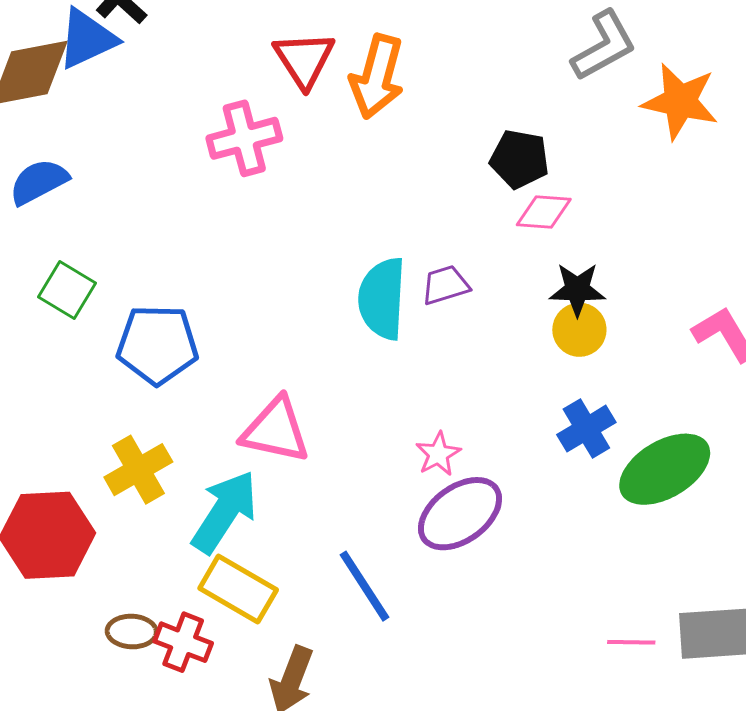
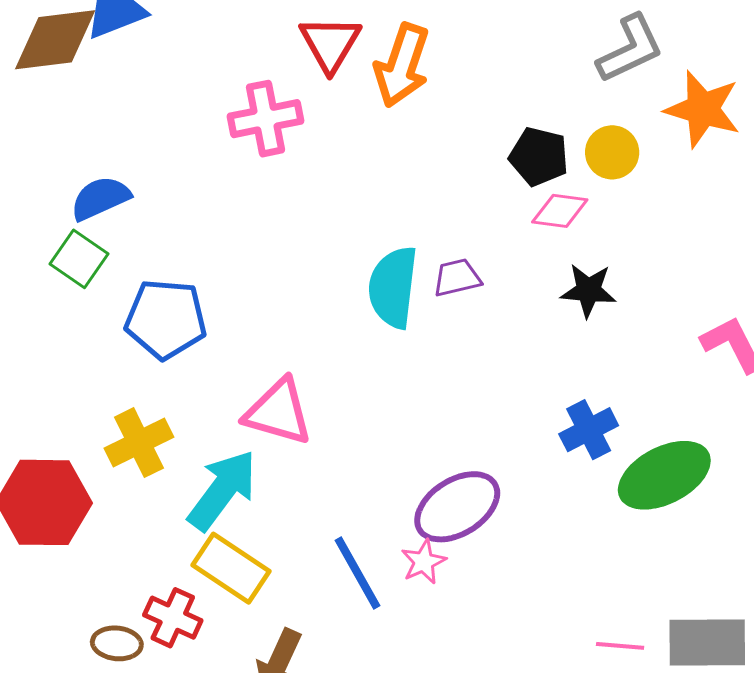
blue semicircle: (39, 182) -> (100, 198), moved
yellow circle: (579, 330) -> (612, 152), moved
pink star: (438, 454) -> (424, 562), moved
brown ellipse: (132, 632) -> (117, 643), moved

